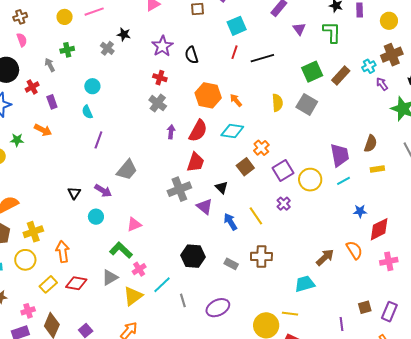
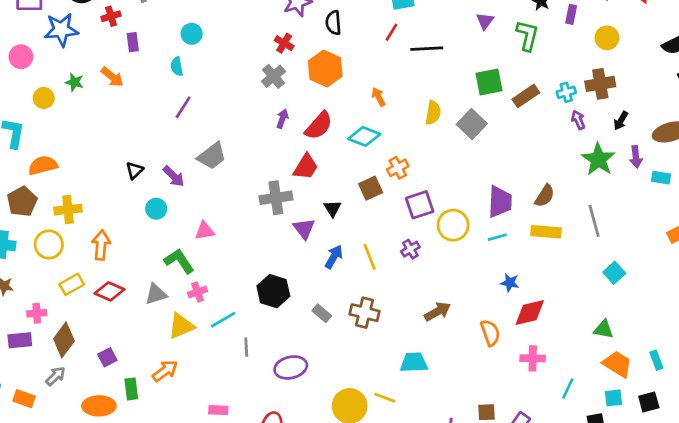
orange hexagon: (208, 95) -> (325, 69), moved
yellow rectangle: (377, 169) -> (546, 232), size x1.5
blue arrow: (230, 222) -> (334, 257), turned 48
brown arrow: (325, 257) -> (438, 311), moved

